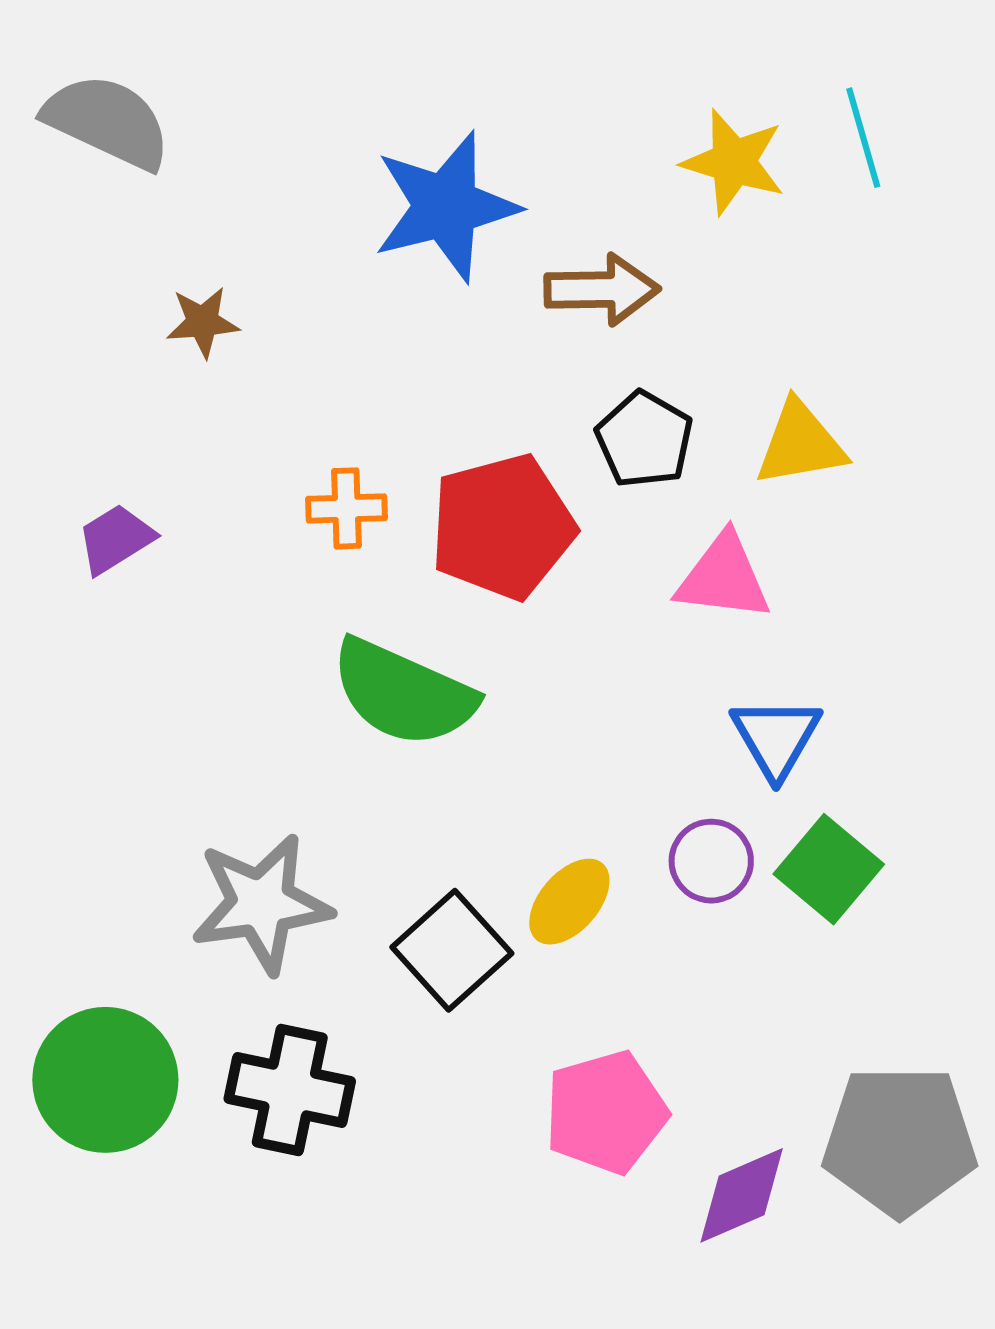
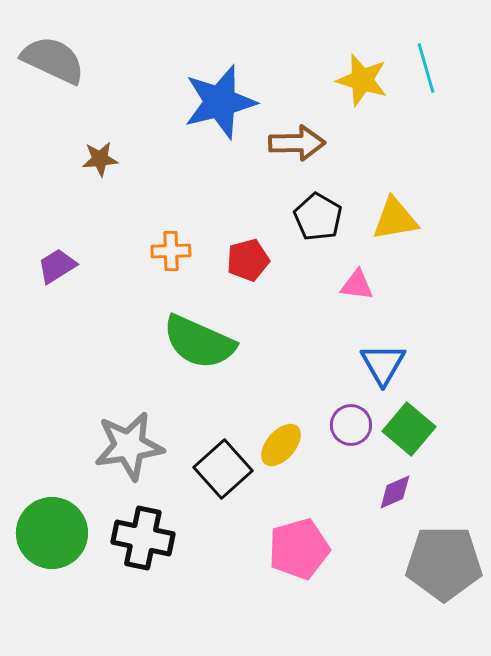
red pentagon: (503, 527) -> (248, 260), size x0.6
pink triangle: (723, 577) -> (357, 285), size x0.7
purple diamond: (742, 1195) -> (395, 492), moved, size x0.7

